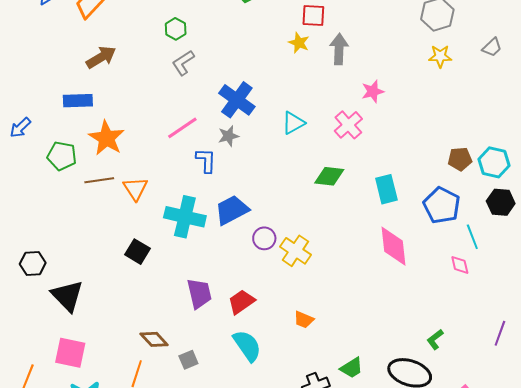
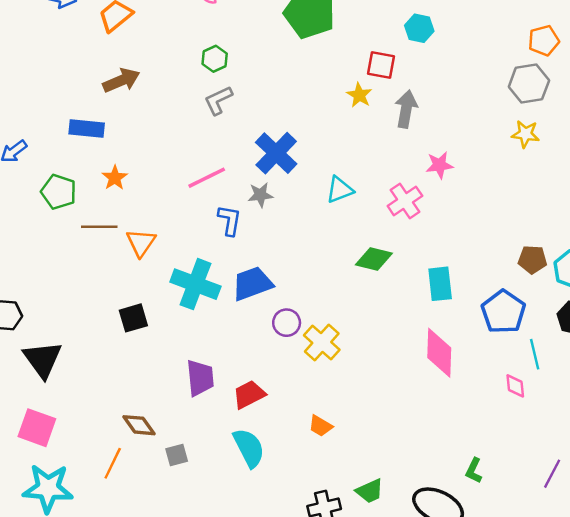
orange star: (107, 138) -> (115, 178), size x0.6
black square: (137, 252) -> (133, 318), turned 35
green L-shape: (435, 339) -> (474, 471), turned -35

